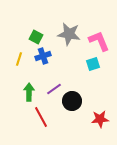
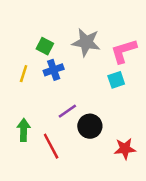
pink L-shape: (99, 41) -> (124, 51), turned -85
green arrow: (29, 92) -> (24, 130), moved

